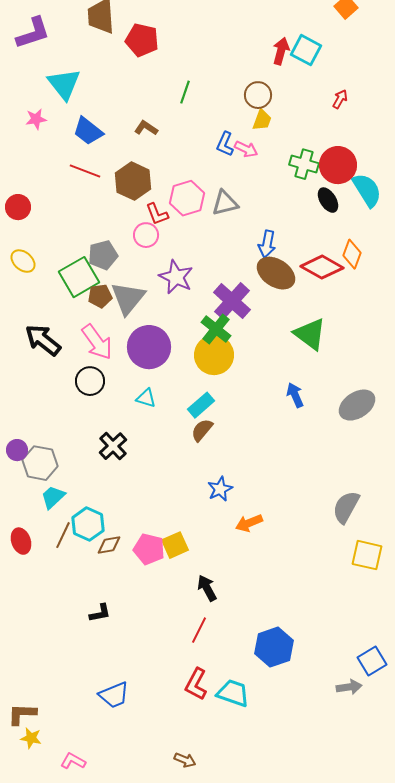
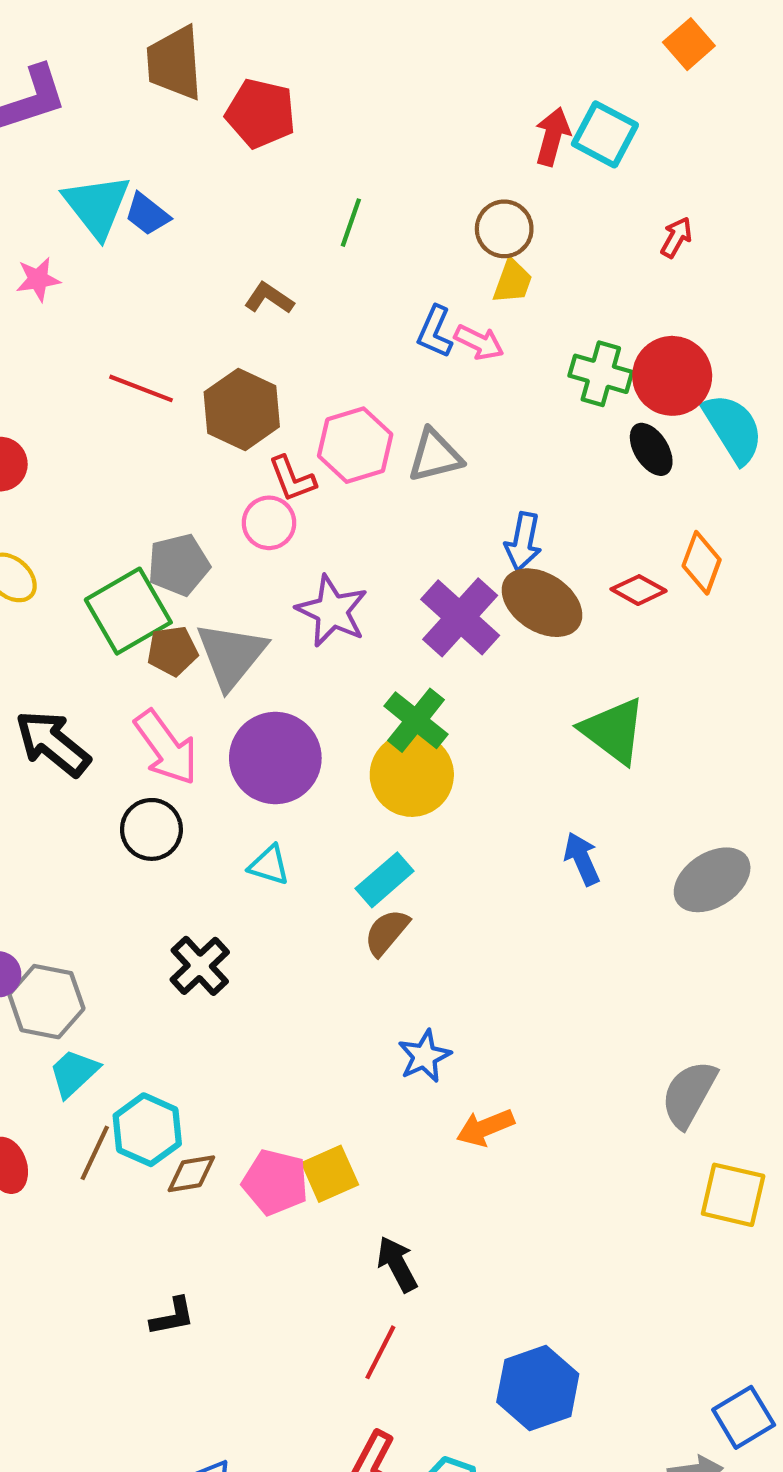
blue trapezoid: (88, 131) -> (147, 214), moved, size x0.7
red diamond: (322, 267) -> (639, 590), size x0.6
purple cross: (232, 301) -> (460, 617), moved

